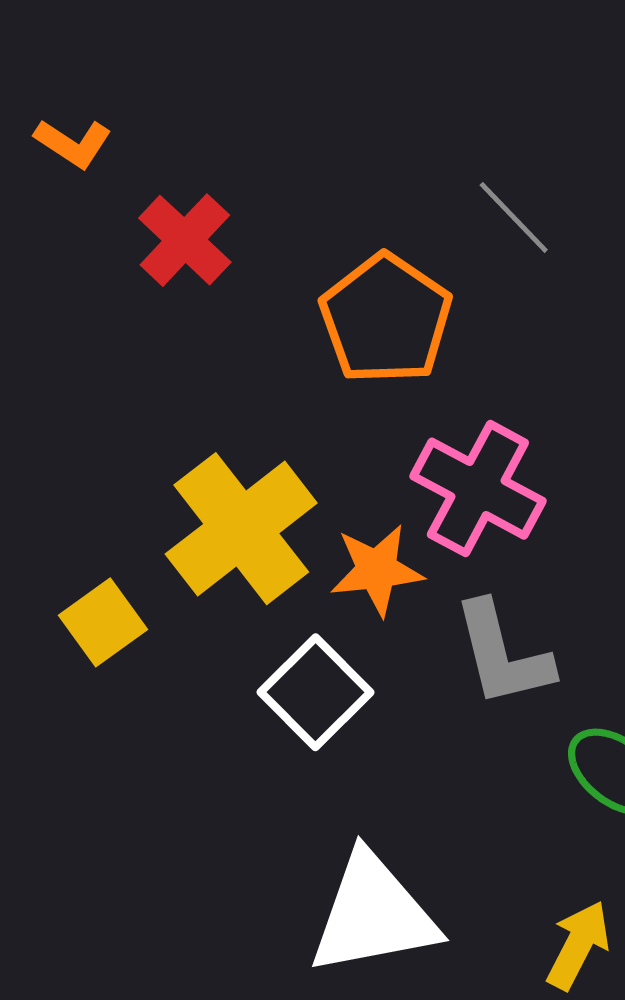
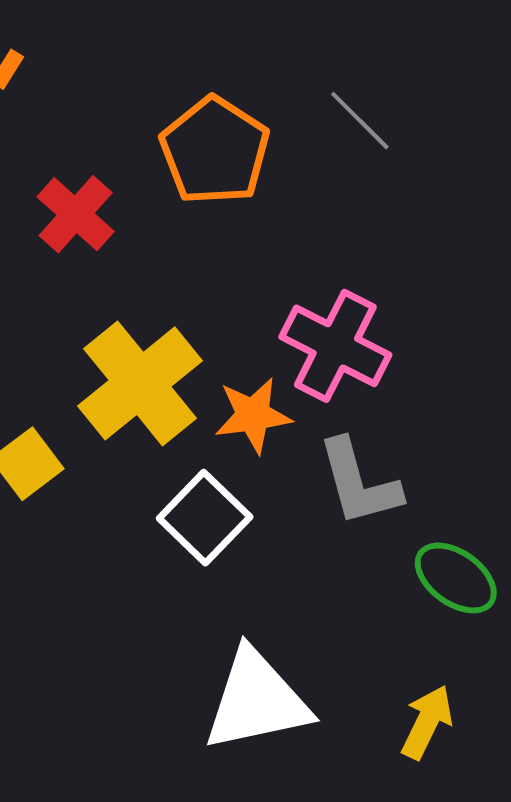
red cross: (185, 240) -> (76, 214), moved
orange pentagon: (386, 319) -> (215, 151), moved

